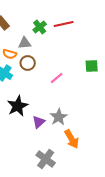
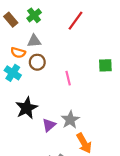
red line: (64, 24) -> (76, 21), turned -42
green cross: (40, 27) -> (34, 15), moved
pink line: (57, 78) -> (68, 78), turned -64

